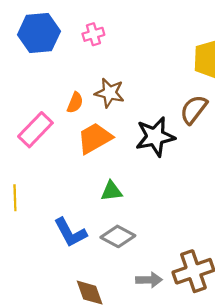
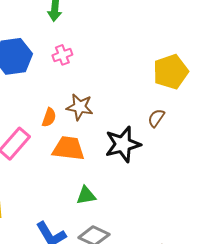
brown semicircle: (194, 110) -> (156, 118), size x0.7
orange trapezoid: (95, 138) -> (68, 148), turned 40

